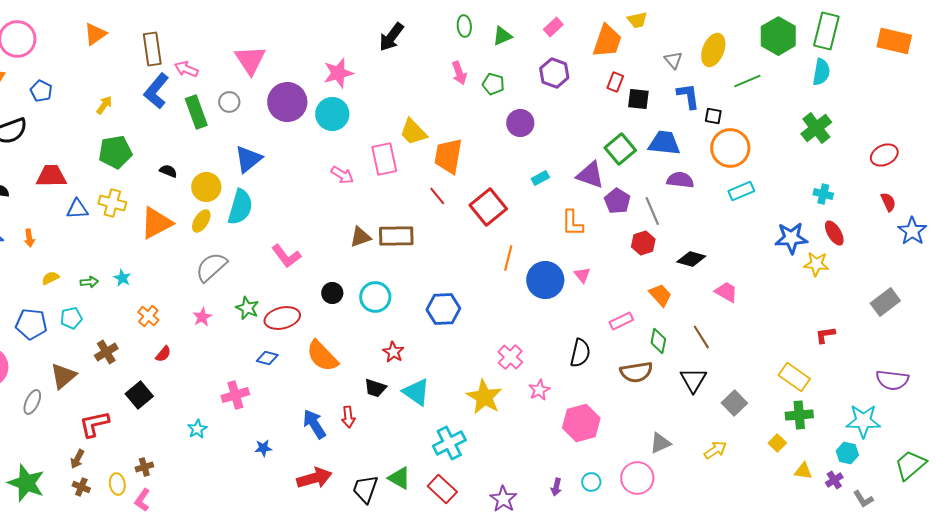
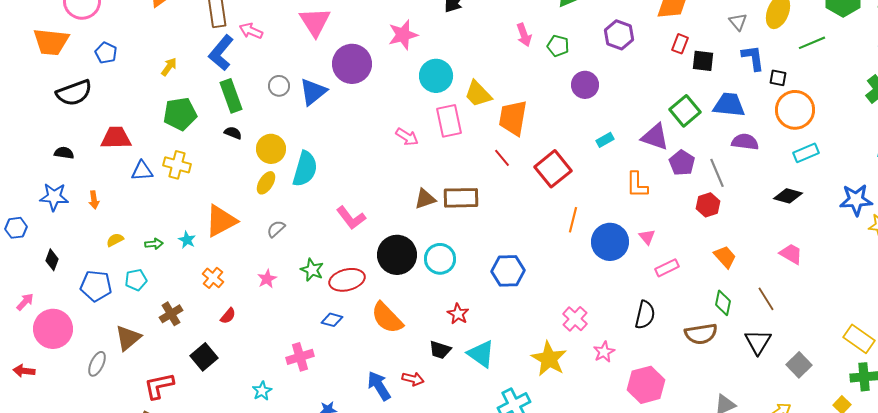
gray circle: (229, 102) -> (279, 86), moved
green rectangle: (196, 112) -> (231, 96), moved
cyan circle: (332, 114) -> (436, 76), moved
blue triangle: (248, 159) -> (313, 92), moved
orange triangle: (156, 223) -> (221, 221), moved
black diamond: (691, 259) -> (788, 196), moved
gray semicircle: (211, 267) -> (276, 229), size x0.6
black circle: (332, 293) -> (397, 255), size x1.8
pink rectangle: (621, 321) -> (667, 268), moved
red arrow: (348, 417) -> (413, 379), turned -70

